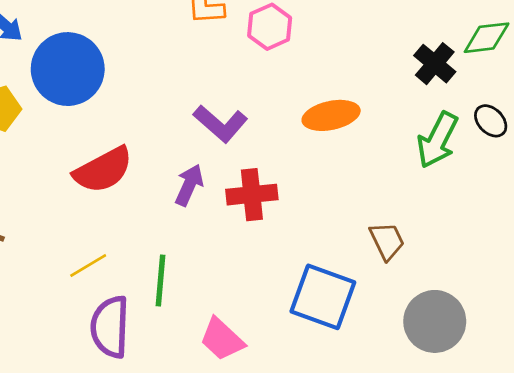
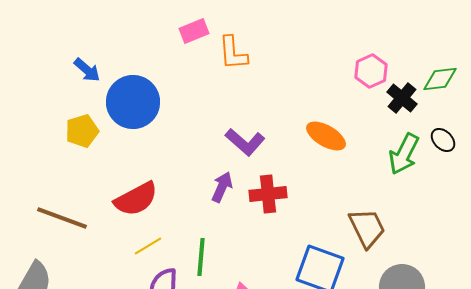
pink hexagon: (270, 27) -> (371, 71), moved
orange ellipse: (331, 115) -> (326, 136), turned 42
red semicircle: (103, 170) -> (136, 199), moved
brown trapezoid: (387, 241) -> (367, 228), size x1.4

